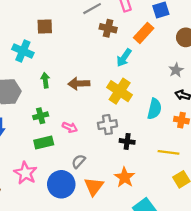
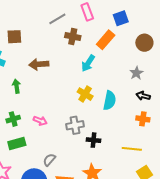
brown arrow: (79, 84) -> (39, 64), moved
yellow cross: (120, 91) -> (85, 94), size x0.7
cyan semicircle: (154, 109) -> (110, 100), moved
pink arrow: (70, 127) -> (40, 121), moved

